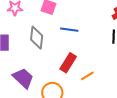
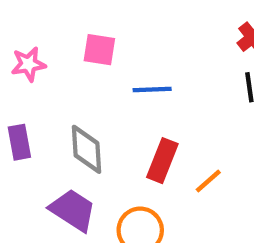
gray diamond: (37, 38) -> (87, 149), moved

